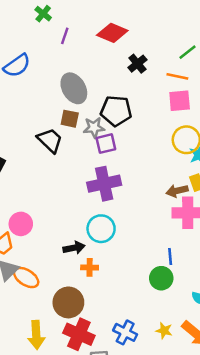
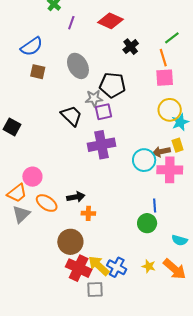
orange line: (177, 76) -> (163, 58), turned 60
brown square: (70, 119) -> (38, 72), moved
black trapezoid: (50, 140) -> (71, 116), moved
cyan circle: (101, 229) -> (144, 160), moved
orange ellipse: (26, 278) -> (47, 203), moved
yellow arrow: (36, 335) -> (99, 266), moved, turned 135

